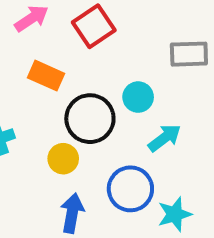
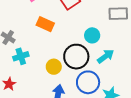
black circle: (90, 119) -> (76, 57), moved

